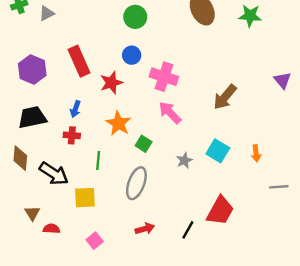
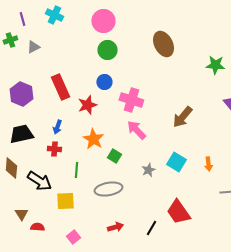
green star: (250, 16) -> (215, 65), moved
gray ellipse: (136, 183) -> (108, 189), turned 60
red trapezoid: (220, 211) -> (178, 212), turned 116

